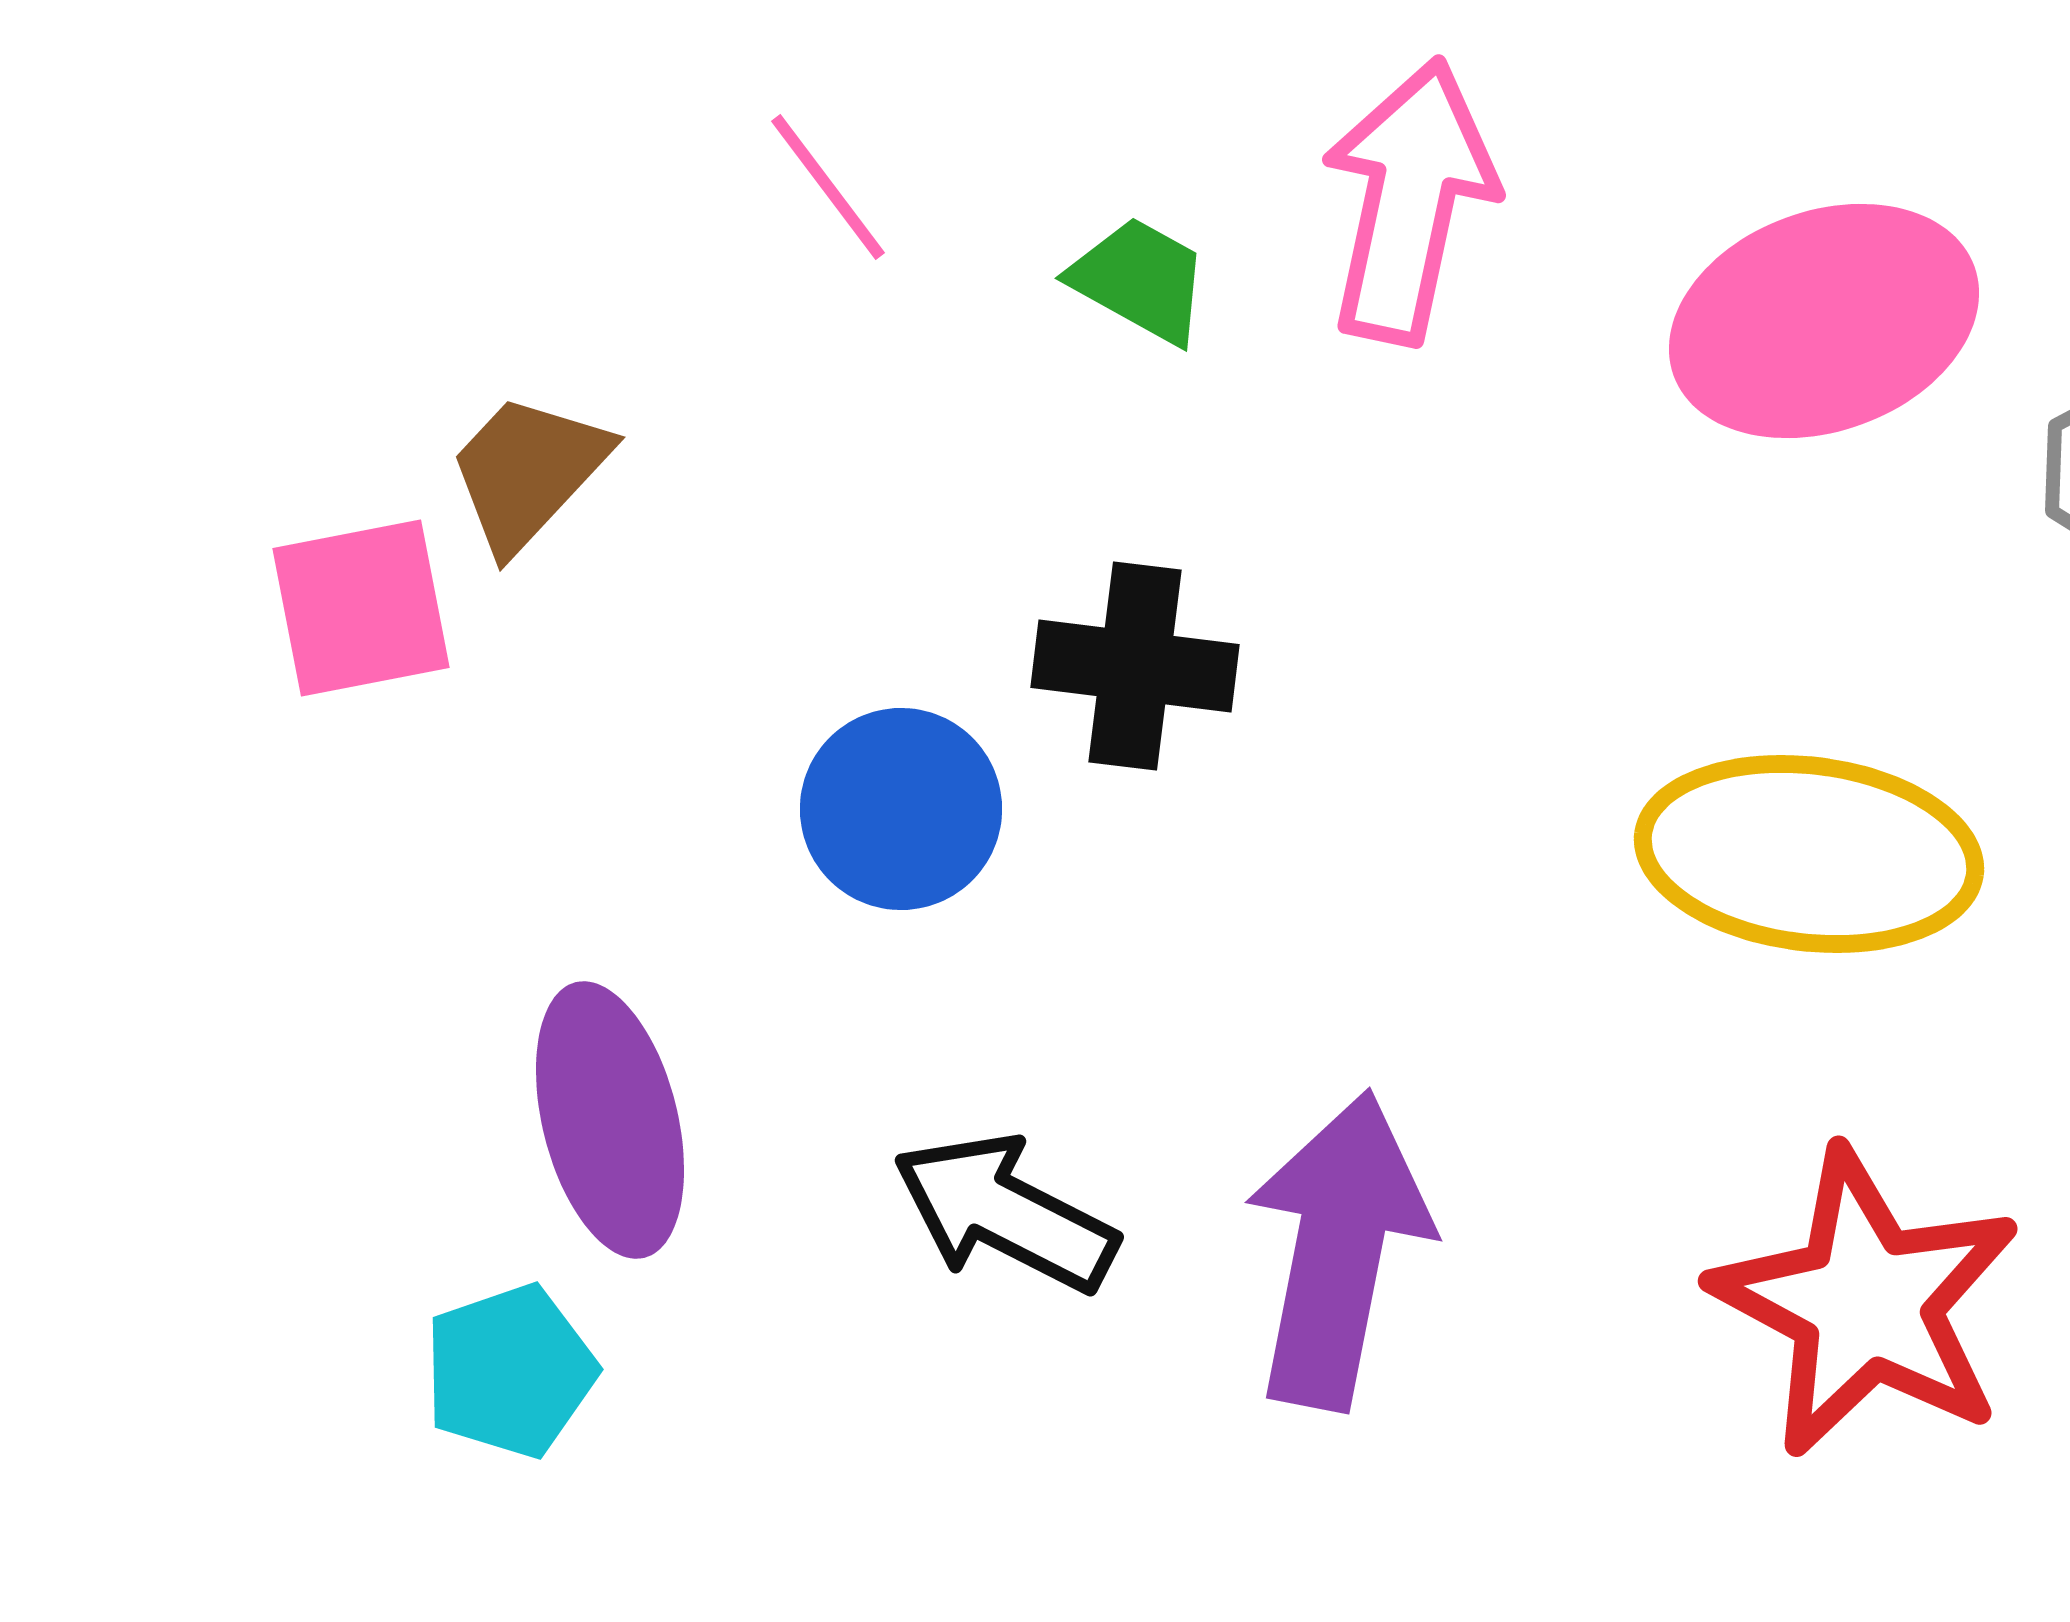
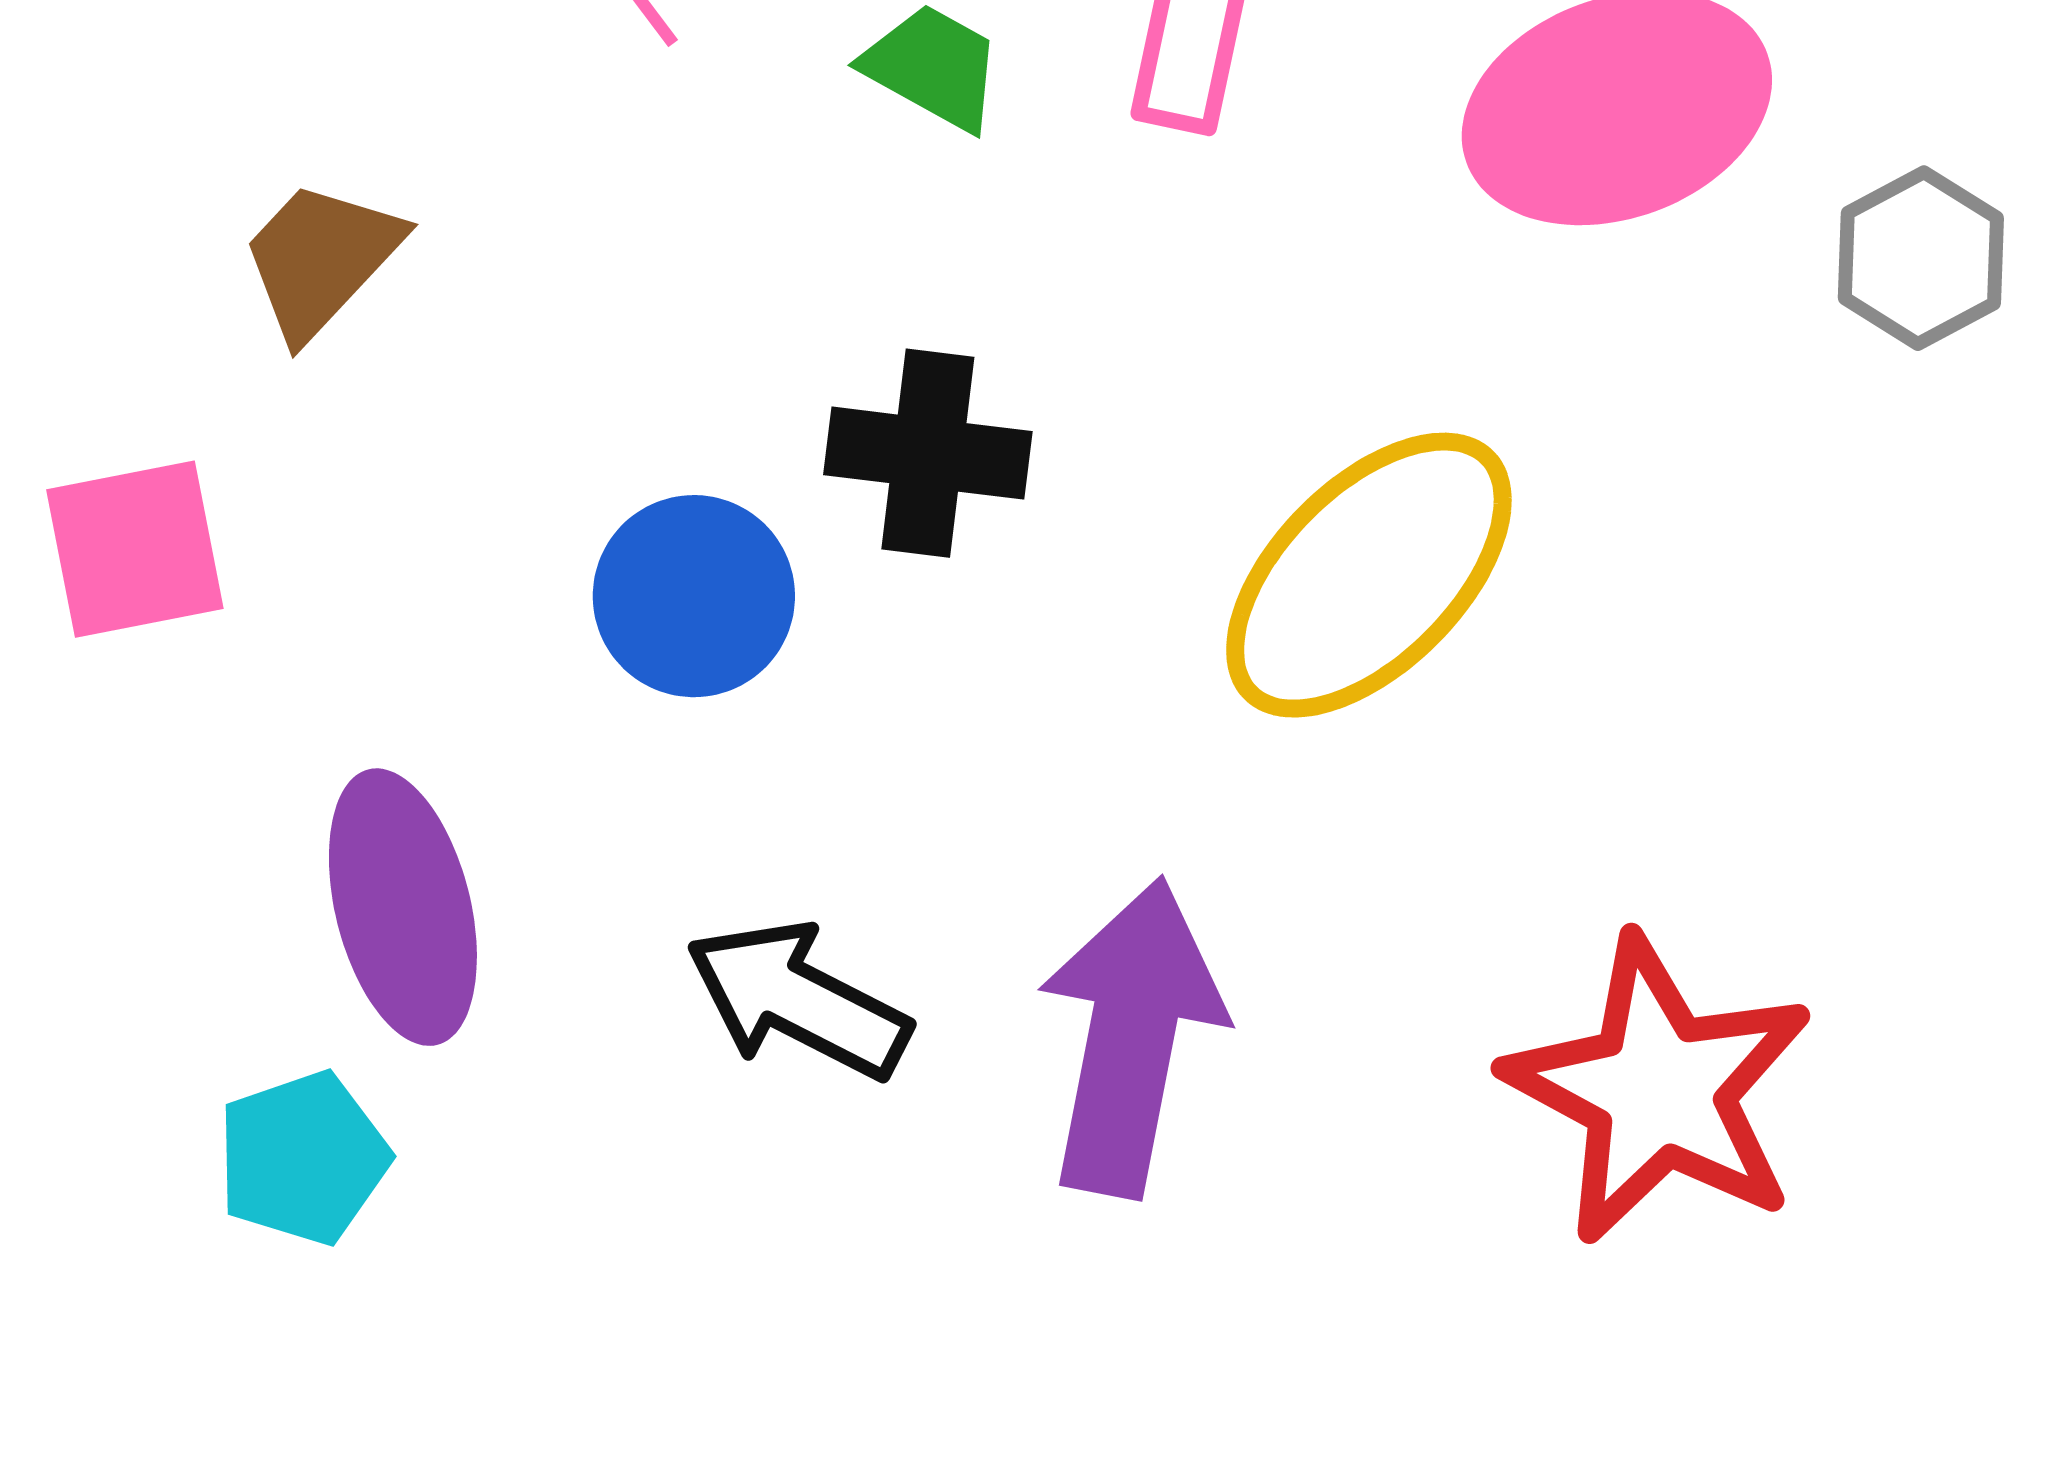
pink square: (361, 608) -> (135, 549), moved
yellow ellipse: (1809, 854) -> (1369, 575), moved, turned -52

